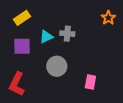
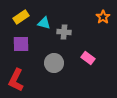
cyan triangle: (46, 37) -> (44, 23), moved, turned 40
pink rectangle: (90, 82) -> (88, 58), moved, turned -64

